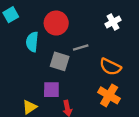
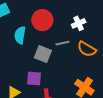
white cross: (113, 22) -> (79, 23), moved
orange semicircle: (110, 67) -> (87, 49), moved

